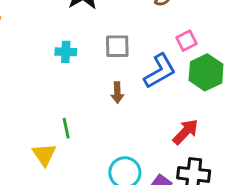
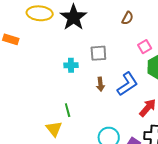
cyan cross: (66, 52) -> (71, 65), moved
blue L-shape: (160, 71) -> (127, 84), moved

